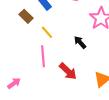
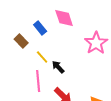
black arrow: (80, 42) -> (58, 67), moved

